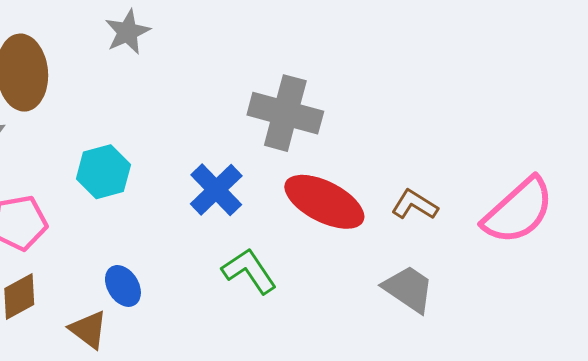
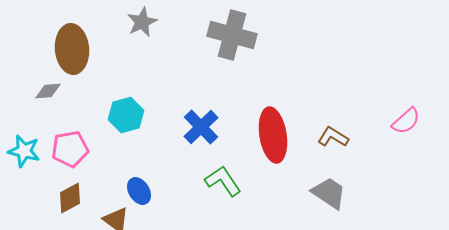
gray cross: (285, 113) -> (232, 35), moved
red ellipse: (324, 202) -> (273, 135), turned 54
pink semicircle: (518, 211) -> (406, 121), moved, size x0.6

